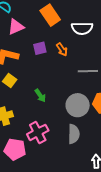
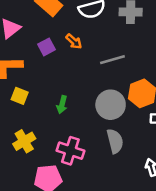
green arrow: (40, 96) -> (62, 105), turned 64
pink cross: (38, 132) -> (70, 151), turned -30

